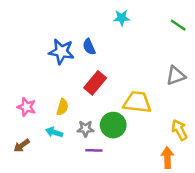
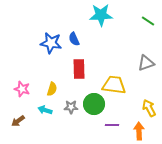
cyan star: (122, 18) -> (101, 15), size x1.6
red rectangle: (95, 83) -> (79, 69), turned -42
purple line: (94, 150) -> (112, 125), moved

